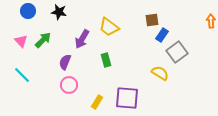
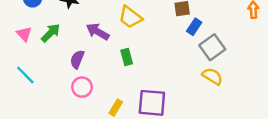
purple arrow: (82, 39) -> (98, 32), turned 90
yellow semicircle: (160, 73) -> (212, 76), moved

